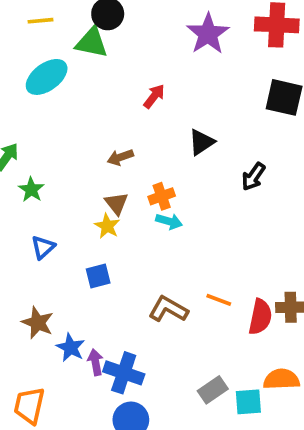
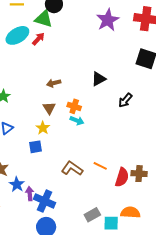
red arrow: (154, 96) -> (38, 39), moved
orange cross: (162, 196) -> (74, 106), turned 32
yellow star: (107, 226) -> (43, 128), moved

